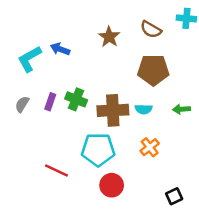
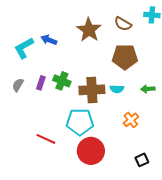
brown star: (109, 37) -> (89, 30), size x1.4
orange cross: (150, 147) -> (131, 120), moved
red circle: (112, 185) -> (91, 151), size x1.4

